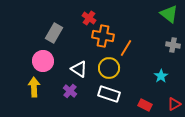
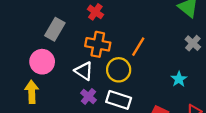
orange cross: (103, 36) -> (98, 44), moved
gray cross: (173, 45) -> (193, 43), turned 32
purple cross: (70, 91) -> (88, 96), moved

